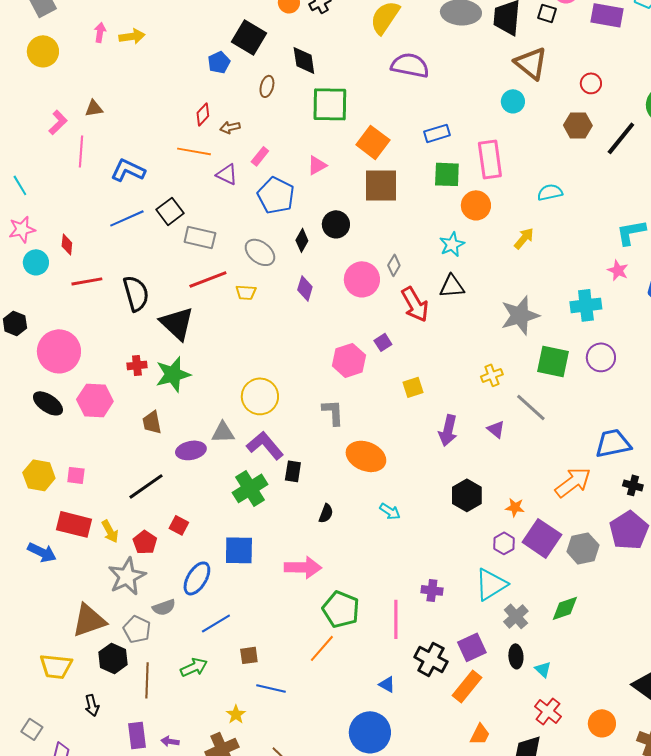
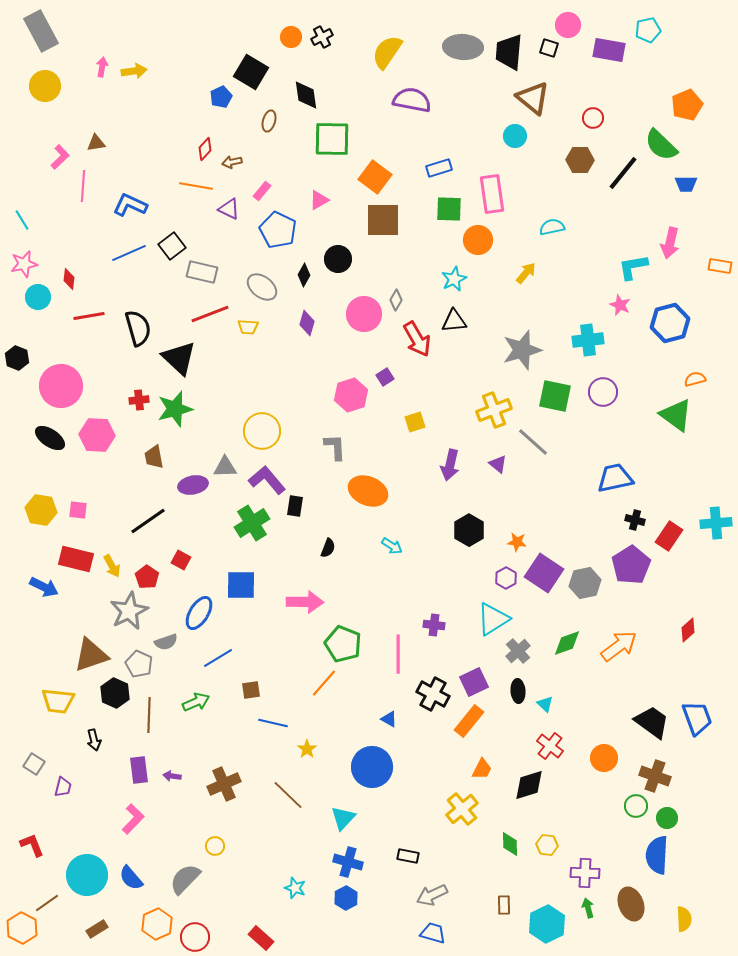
yellow cross: (492, 375) -> (494, 410), size x1.6
orange arrow: (573, 482) -> (619, 646), moved
yellow star: (236, 714) -> (307, 749), moved

